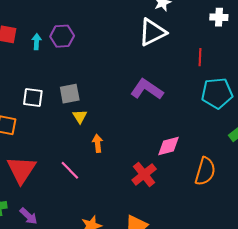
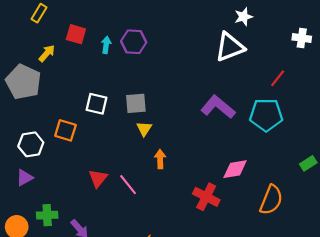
red line: (200, 57) -> (278, 78), turned 30
cyan pentagon: (217, 93) -> (266, 115), moved
red triangle: (21, 170) -> (98, 178), moved, size x0.6
red cross: (144, 174) -> (206, 197), turned -30

